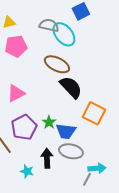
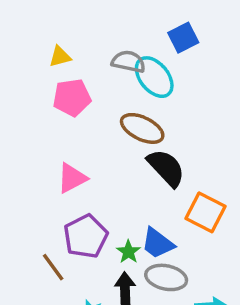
green star: (49, 122) -> (128, 252), moved
blue trapezoid: (66, 131) -> (158, 243), turned 30

